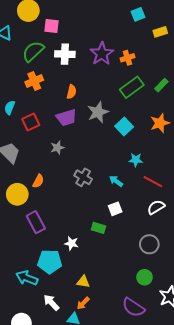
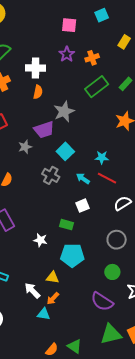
pink square: (51, 26) -> (69, 25), moved
yellow rectangle: (160, 32) -> (124, 42), moved, turned -40
white cross: (65, 54) -> (36, 68), moved
purple star: (102, 54) -> (67, 54), size x0.7
purple trapezoid: (66, 118) -> (44, 130), moved
cyan square: (124, 127) -> (65, 151), moved
red line: (153, 182) -> (107, 178), moved
cyan pentagon: (50, 262) -> (72, 255), moved
white arrow: (51, 302) -> (32, 291), moved

